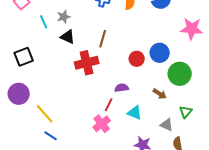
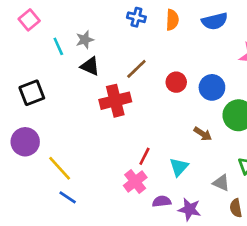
brown line: (103, 39) -> (136, 69), turned 30
red circle: (137, 59) -> (176, 82), moved
purple semicircle: (122, 88) -> (162, 201), moved
brown arrow: (160, 94) -> (203, 134), moved
cyan triangle: (135, 113) -> (179, 167), turned 49

